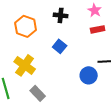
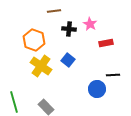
pink star: (95, 10) -> (90, 24), moved
yellow cross: (25, 65) -> (41, 66), moved

